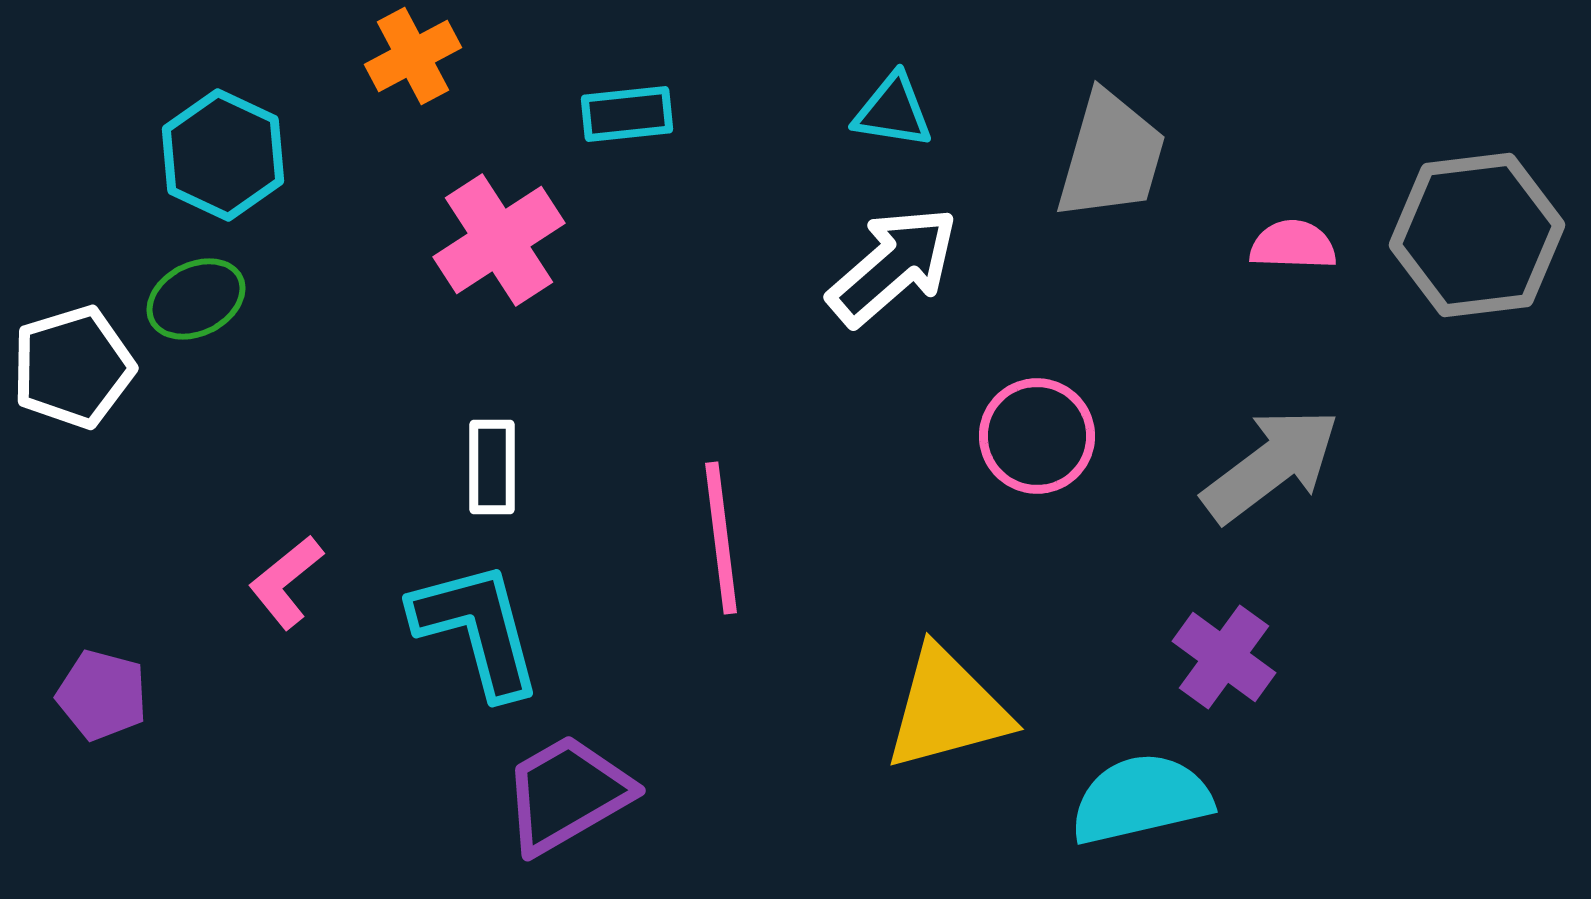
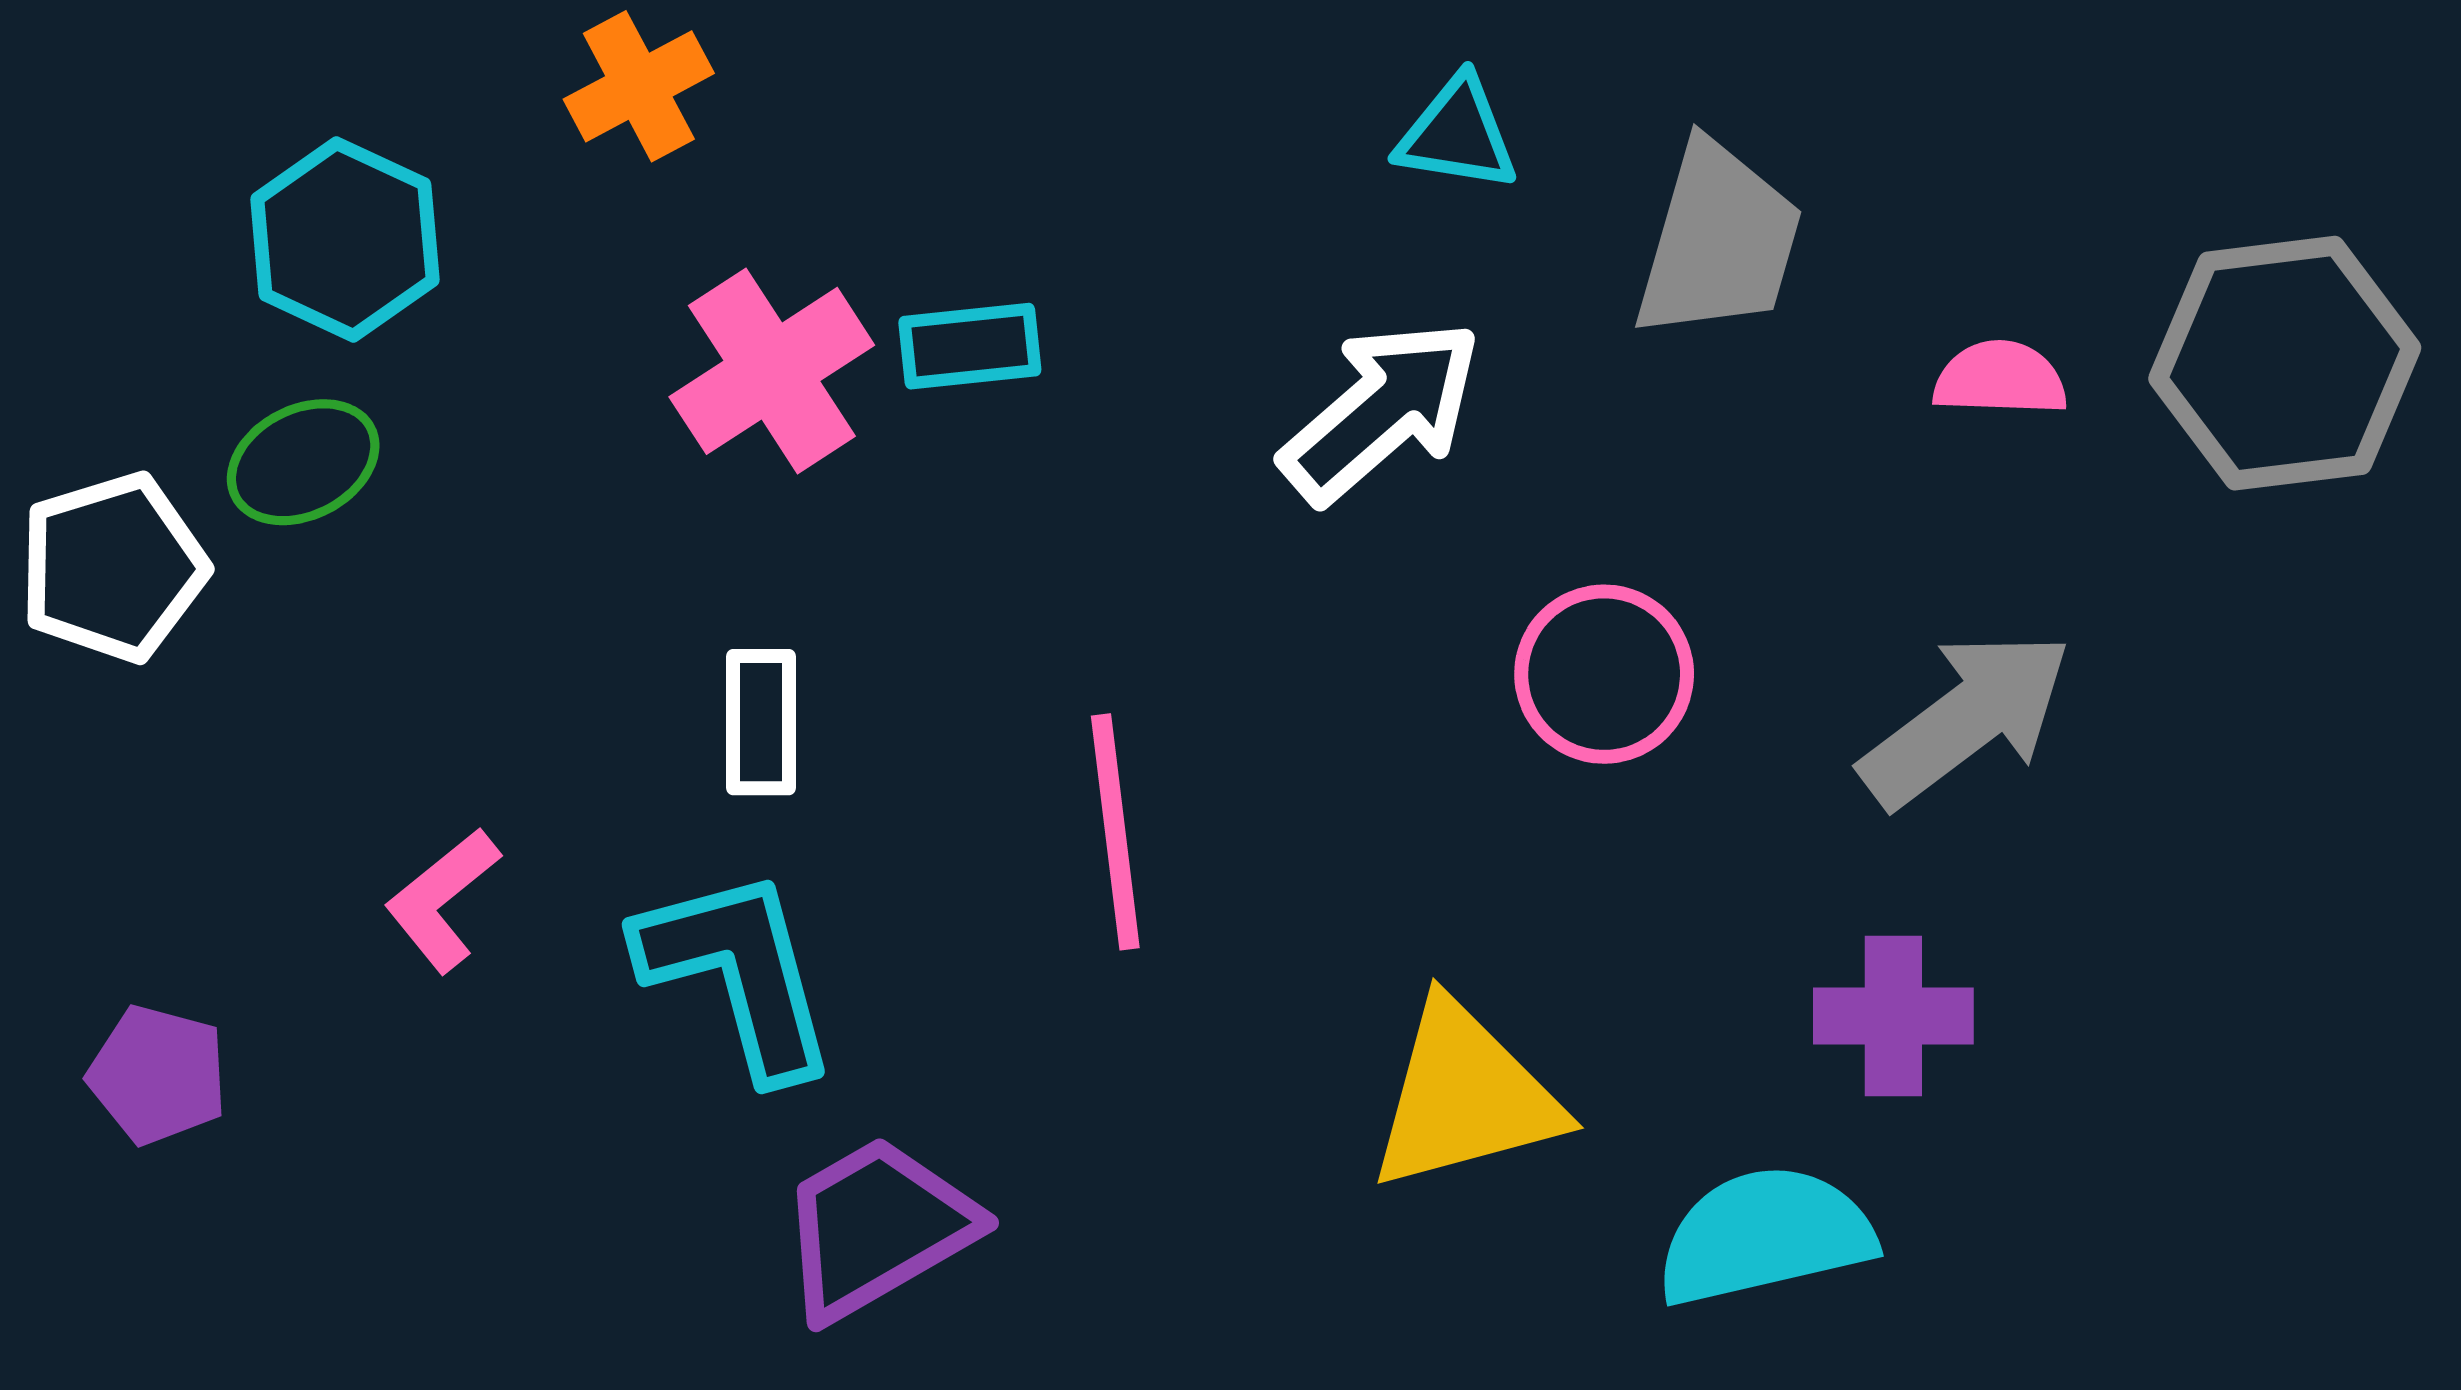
cyan triangle: (893, 111) -> (1457, 134), moved
cyan rectangle: (627, 114) -> (970, 346), moved
purple cross: (1224, 657) -> (1893, 1016), turned -36

